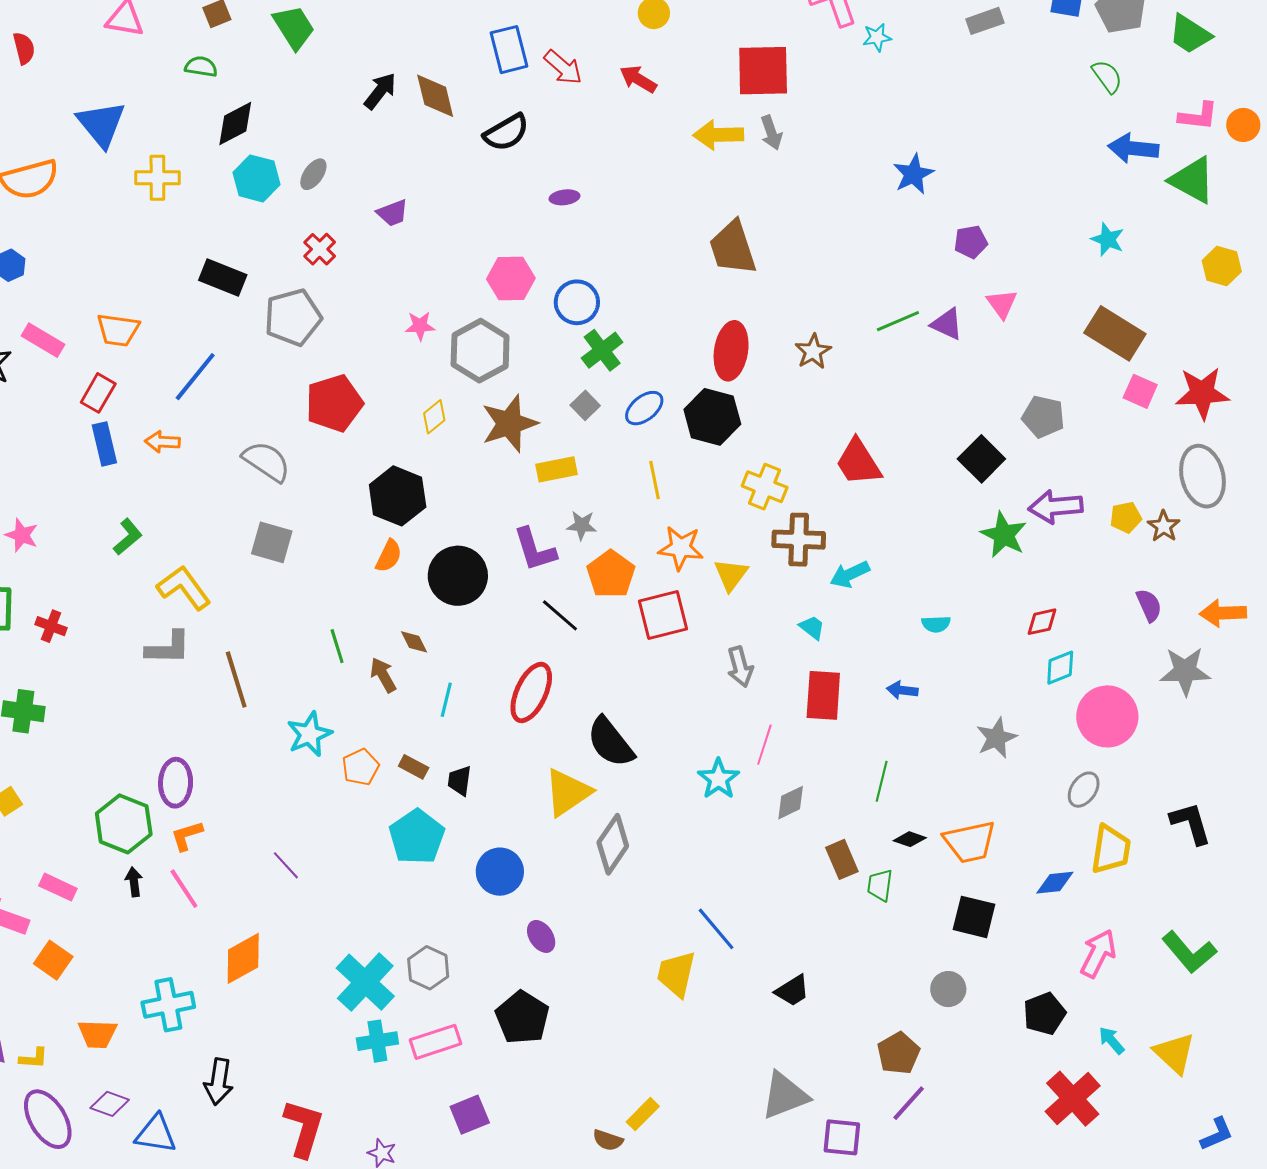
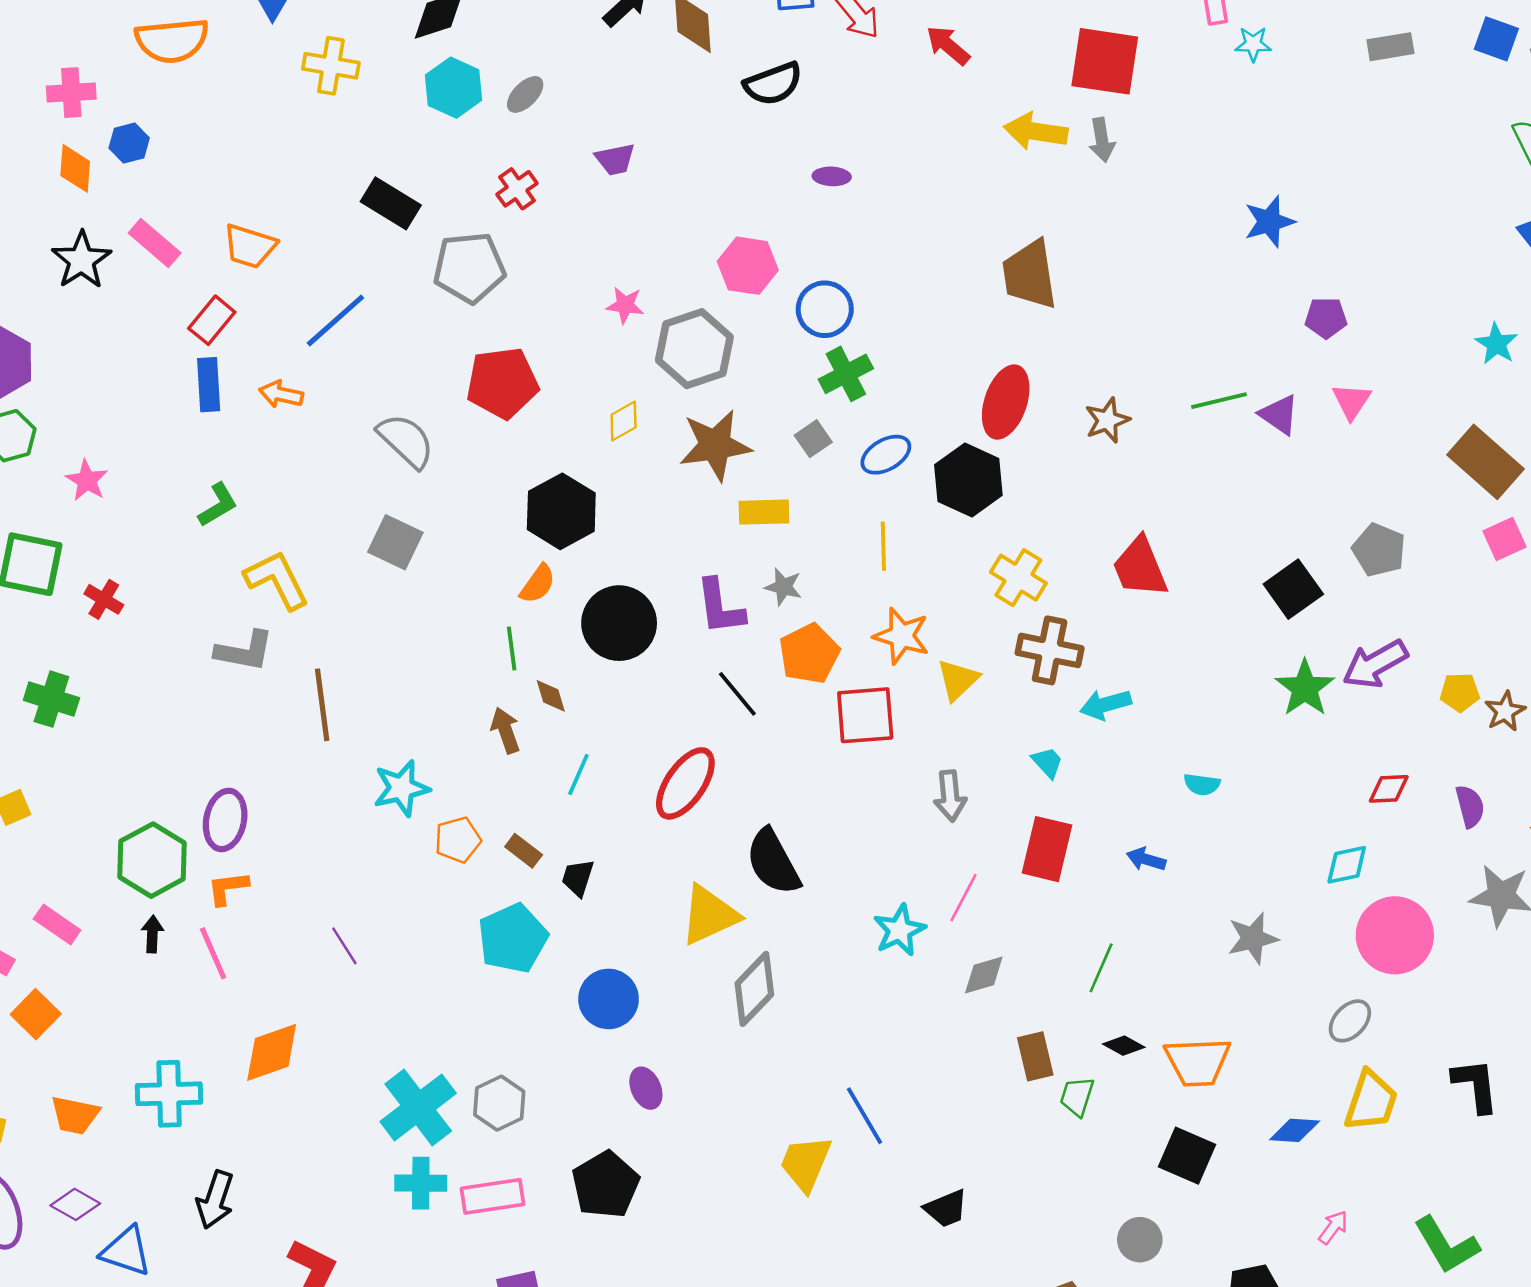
pink square: (1140, 391) -> (1505, 539), turned 32
purple arrow: (1056, 507) -> (1375, 664), turned -34
red diamond: (1042, 622) -> (1389, 789), moved
green line: (337, 646) -> (512, 648), moved
pink arrow: (1098, 953) -> (1333, 1227), size x0.6

